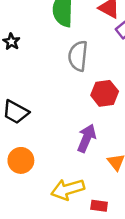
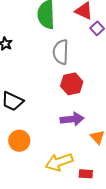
red hexagon: (105, 93) -> (72, 84), moved
purple arrow: (87, 138) -> (72, 119), turned 65

